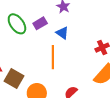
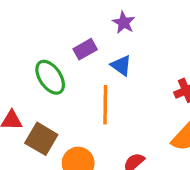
green ellipse: (17, 24) -> (50, 77), moved

